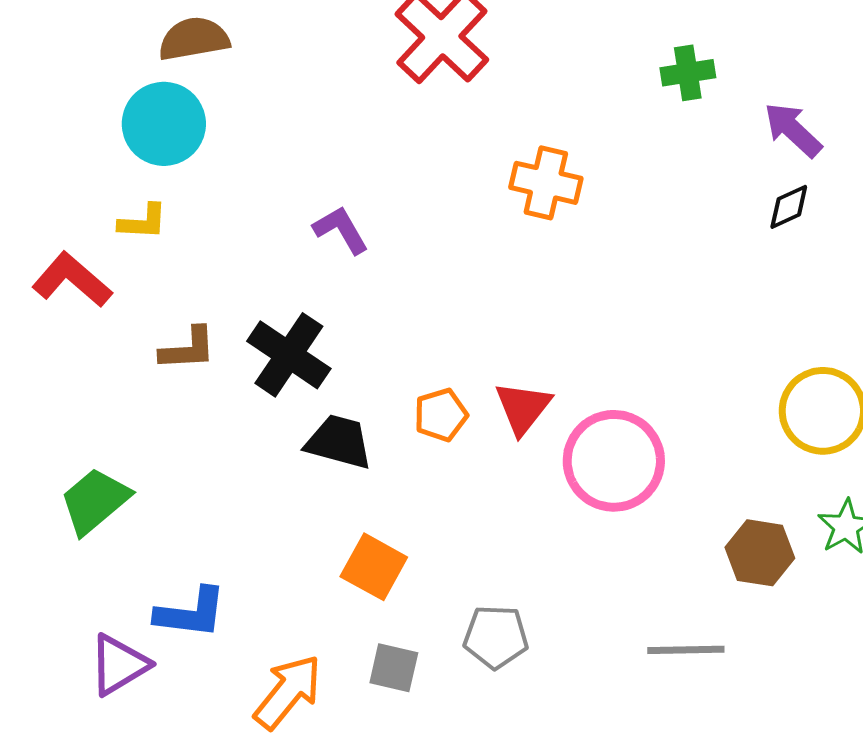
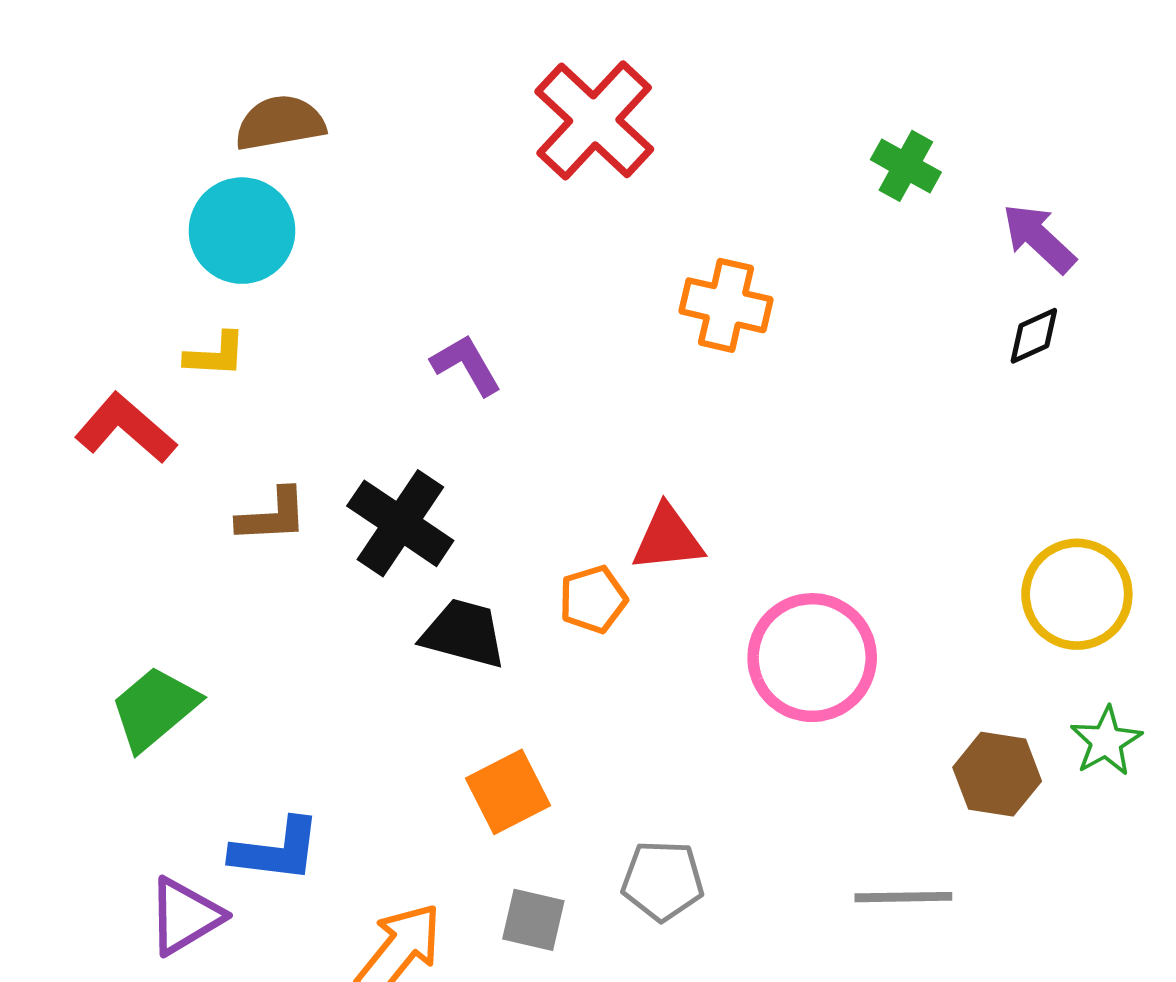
green cross: (688, 73) -> (906, 166), turned 38
red triangle: (523, 408) -> (668, 538), moved, turned 46
orange square: (374, 567) -> (508, 792), turned 34

